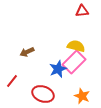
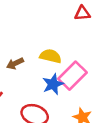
yellow semicircle: (76, 46) -> (51, 56), moved

